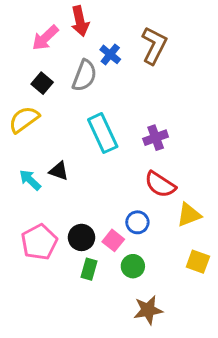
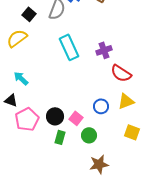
black triangle: (59, 171) -> (11, 100), moved
red semicircle: (160, 185) -> (121, 73), moved
blue circle: (137, 222) -> (101, 106), moved

